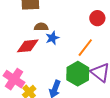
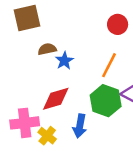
red diamond: (28, 46) -> (56, 99), moved
pink cross: (14, 79) -> (25, 123), turned -30

